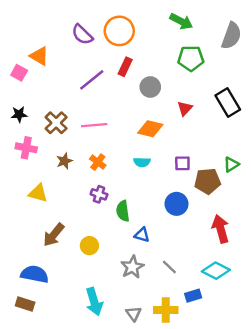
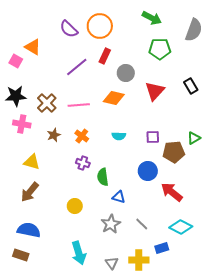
black rectangle: (228, 102) -> (191, 86), size x0.7
red triangle: (185, 108) -> (155, 91), size x1.5
black star: (19, 114) -> (16, 96), size x1.5
orange diamond: (150, 129) -> (114, 98), moved
red arrow: (221, 229) -> (172, 192), moved, turned -35
brown arrow: (54, 235) -> (30, 192), moved

